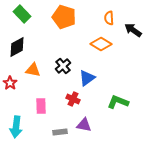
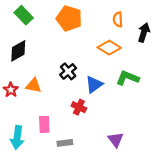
black arrow: (133, 30) -> (144, 32), turned 72
orange triangle: (33, 70) -> (33, 85), moved
green L-shape: (118, 102) -> (128, 78), moved
pink rectangle: (41, 106) -> (44, 124), moved
purple triangle: (84, 125) -> (116, 140), moved, turned 42

